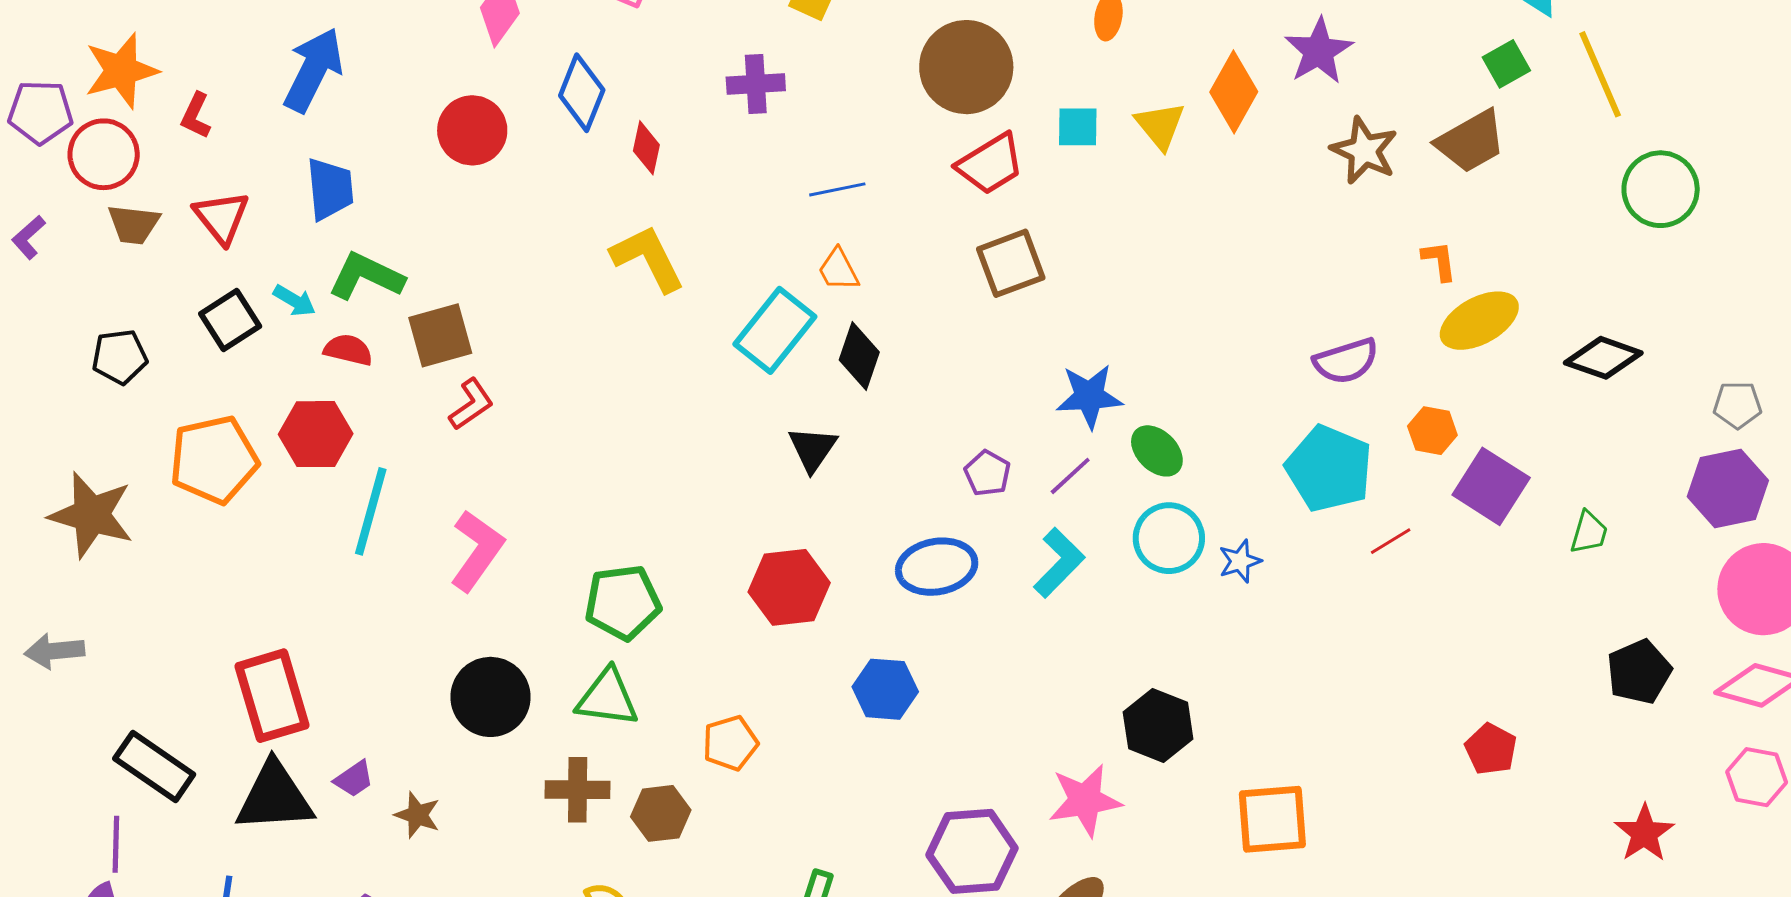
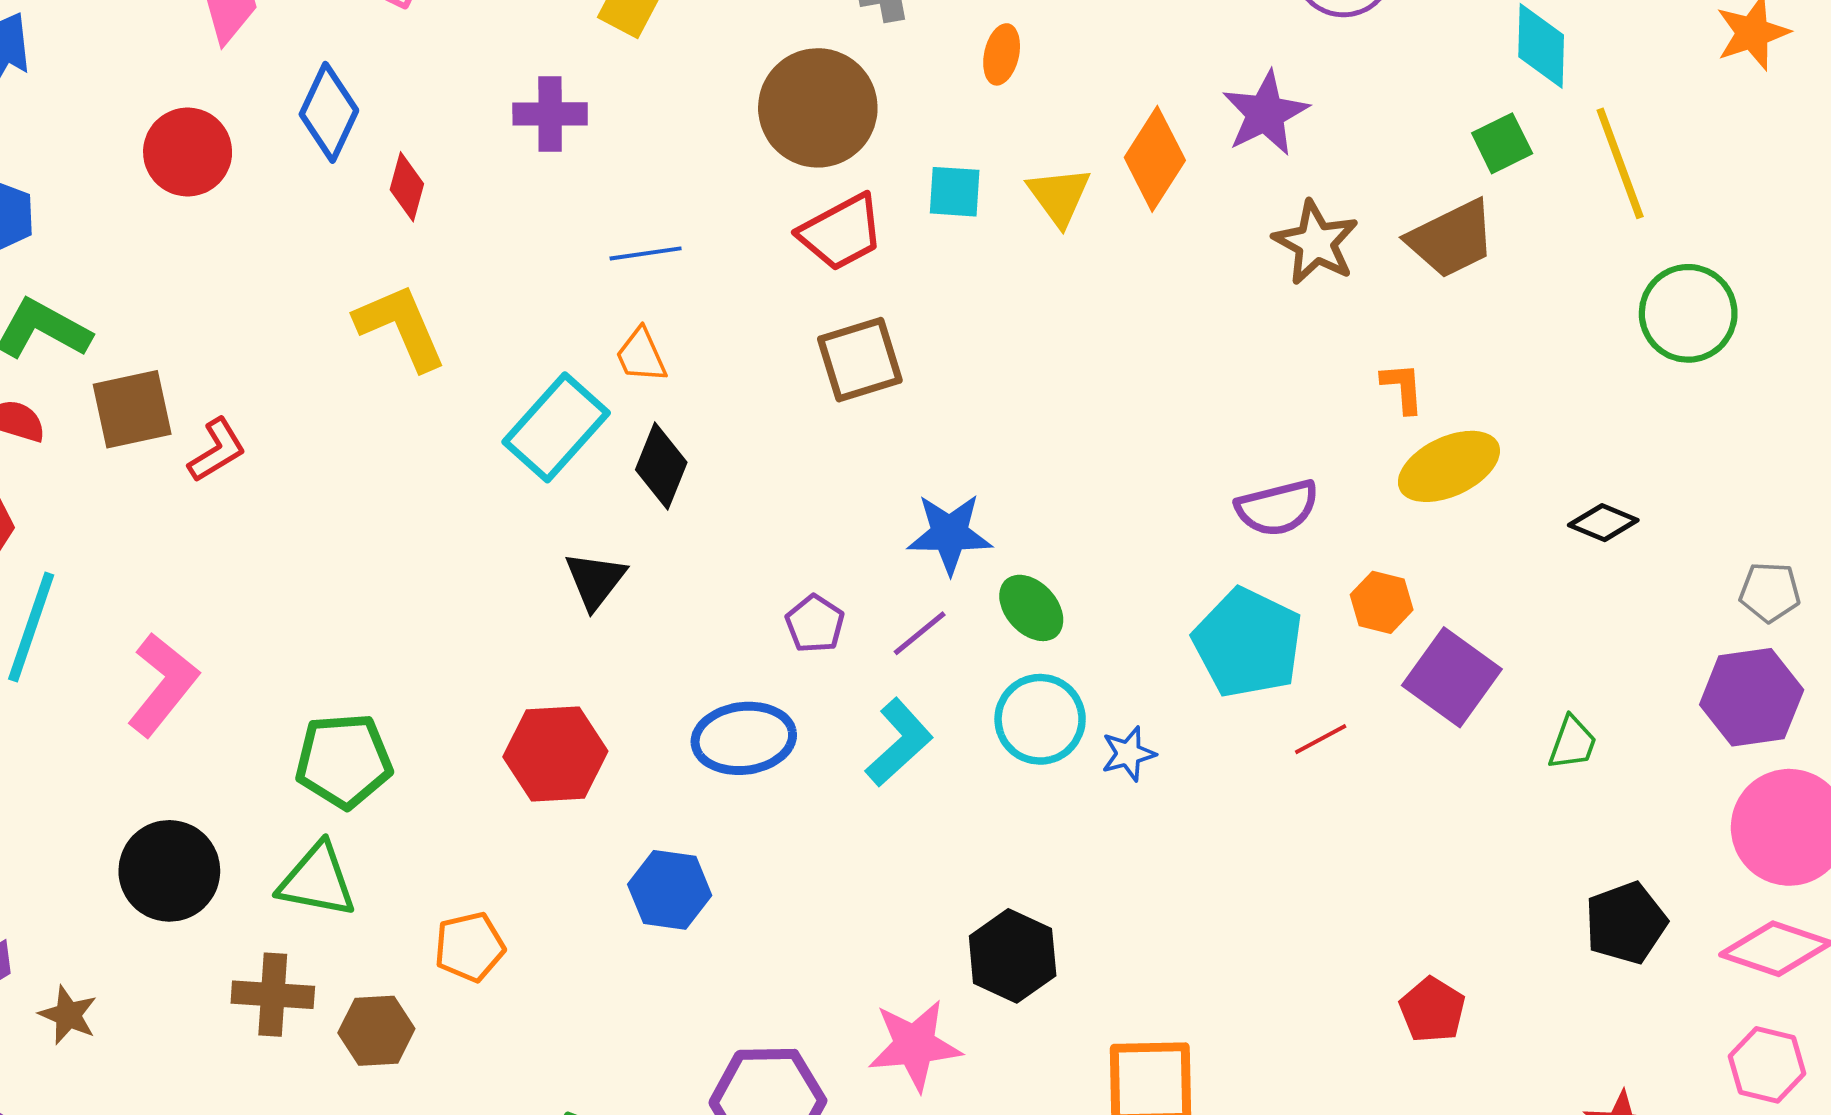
black diamond: (1603, 358) -> (1603, 523), size x0.7
red L-shape: (471, 404) -> (217, 450), moved

